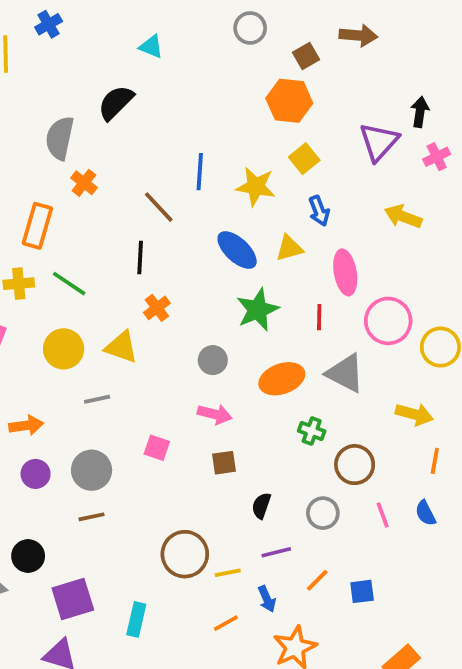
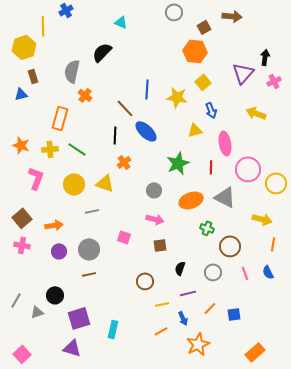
blue ellipse: (237, 250) -> (146, 131), moved
brown circle: (185, 554) -> (145, 281), moved, size x0.7

